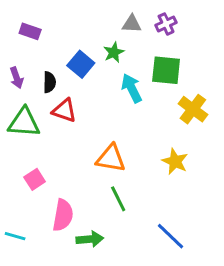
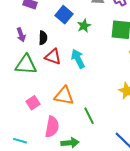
green star: (114, 52) -> (84, 26), moved
blue square: (81, 64) -> (64, 15), moved
cyan arrow: (132, 88) -> (78, 59), moved
orange triangle: (111, 158) -> (64, 96), moved

